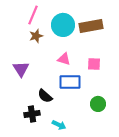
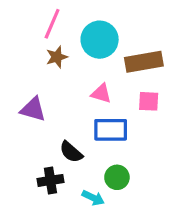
brown rectangle: (91, 26) -> (144, 62), moved
purple triangle: (21, 69) -> (33, 109), turned -42
green circle: (98, 104) -> (117, 177), moved

